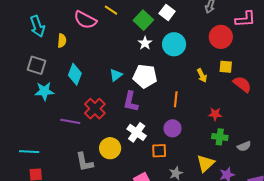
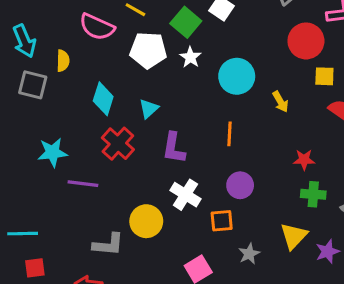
cyan circle: (174, 44) -> (237, 76), moved
gray square: (37, 65) -> (33, 85), moved
yellow square: (226, 67) -> (324, 76), moved
cyan diamond: (75, 74) -> (103, 99), moved
white pentagon: (145, 76) -> (148, 50), moved
cyan star: (44, 91) -> (52, 152), moved
orange line: (176, 99) -> (229, 134), moved
red cross: (95, 109) -> (118, 144), moved
gray L-shape: (84, 162) -> (108, 245), turned -70

